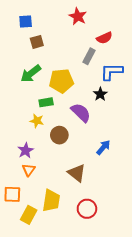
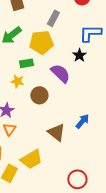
gray rectangle: (89, 56) -> (53, 18), moved
blue arrow: (103, 147) -> (82, 121), moved
yellow trapezoid: (51, 201) -> (31, 159), turned 50
red circle: (87, 209) -> (77, 179), moved

